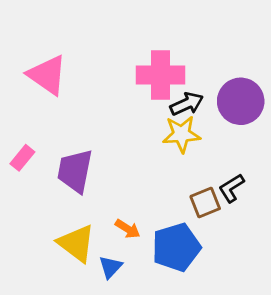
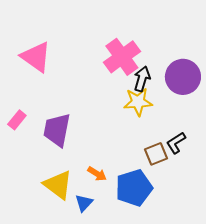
pink cross: (160, 75) -> (122, 57), turned -36
black arrow: (187, 104) -> (142, 79), turned -50

